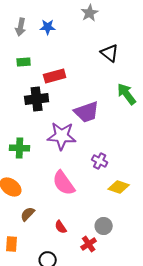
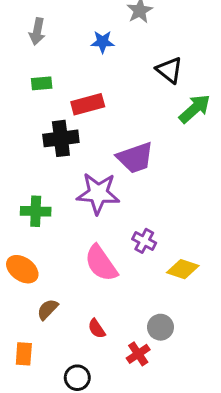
blue star: (48, 27) -> (103, 42), moved
green arrow: (127, 94) -> (195, 109), moved, turned 85
purple cross: (100, 161) -> (144, 241), moved

